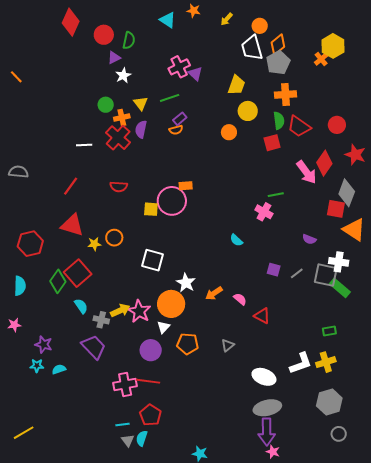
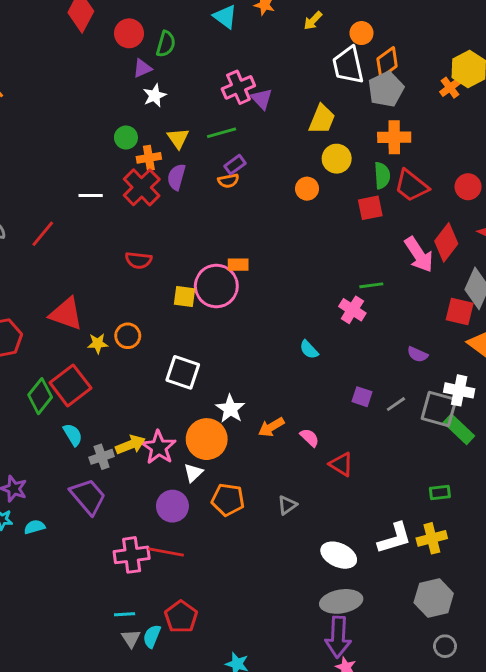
red line: (71, 186) -> (43, 234), moved
gray cross: (101, 320) -> (102, 457), turned -35
red pentagon: (150, 415) -> (181, 617), moved

